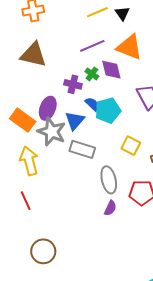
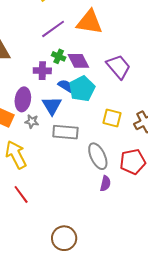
purple diamond: (111, 70) -> (78, 61), moved
gray star: (52, 132) -> (32, 121), size x0.5
brown circle: (43, 251) -> (64, 238), moved

